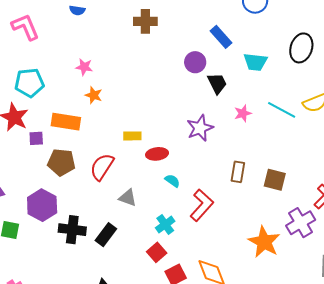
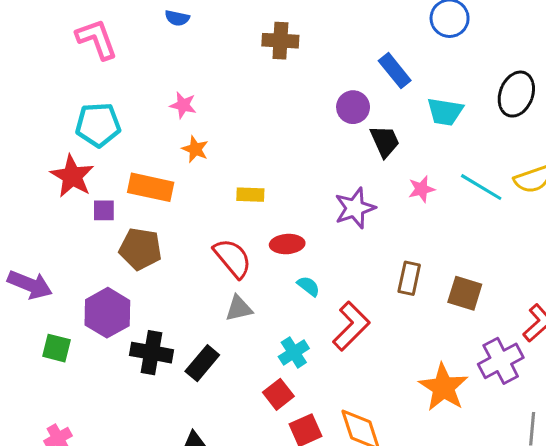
yellow rectangle: (132, 136) -> (250, 195), moved
red semicircle: (102, 167) -> (233, 258), moved, turned 104
gray triangle: (128, 198) -> (239, 308), turned -36

